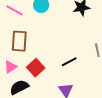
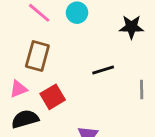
black line: (69, 62) -> (103, 70), moved

